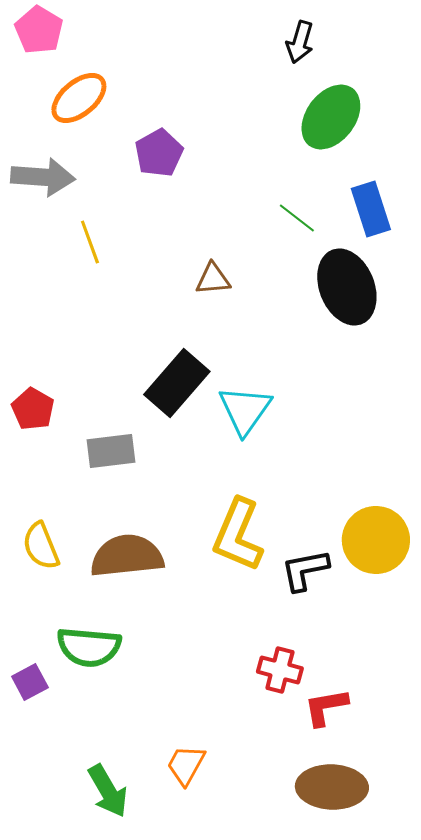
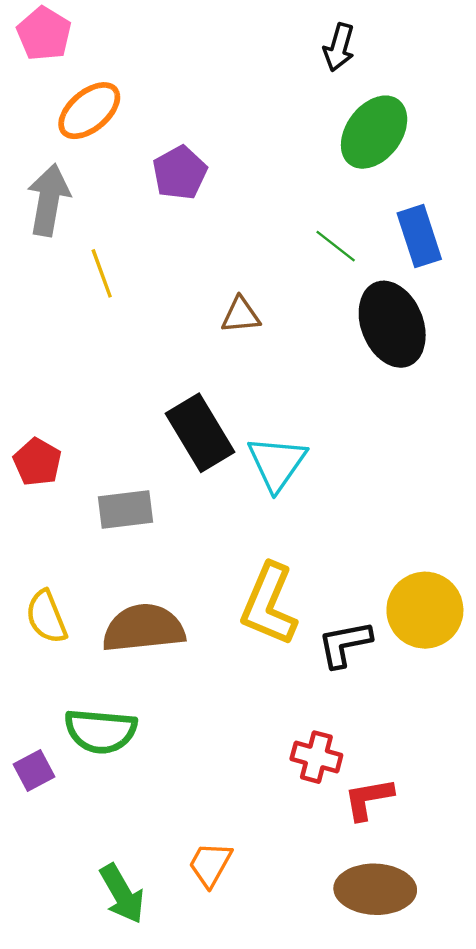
gray arrow: (43, 177) -> (49, 200), turned -84
black rectangle: (177, 383) -> (200, 433), turned -72

